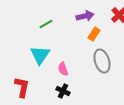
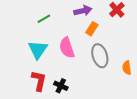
pink semicircle: (63, 69) -> (67, 48), moved, size x1.5
red L-shape: (22, 87) -> (39, 81), moved

